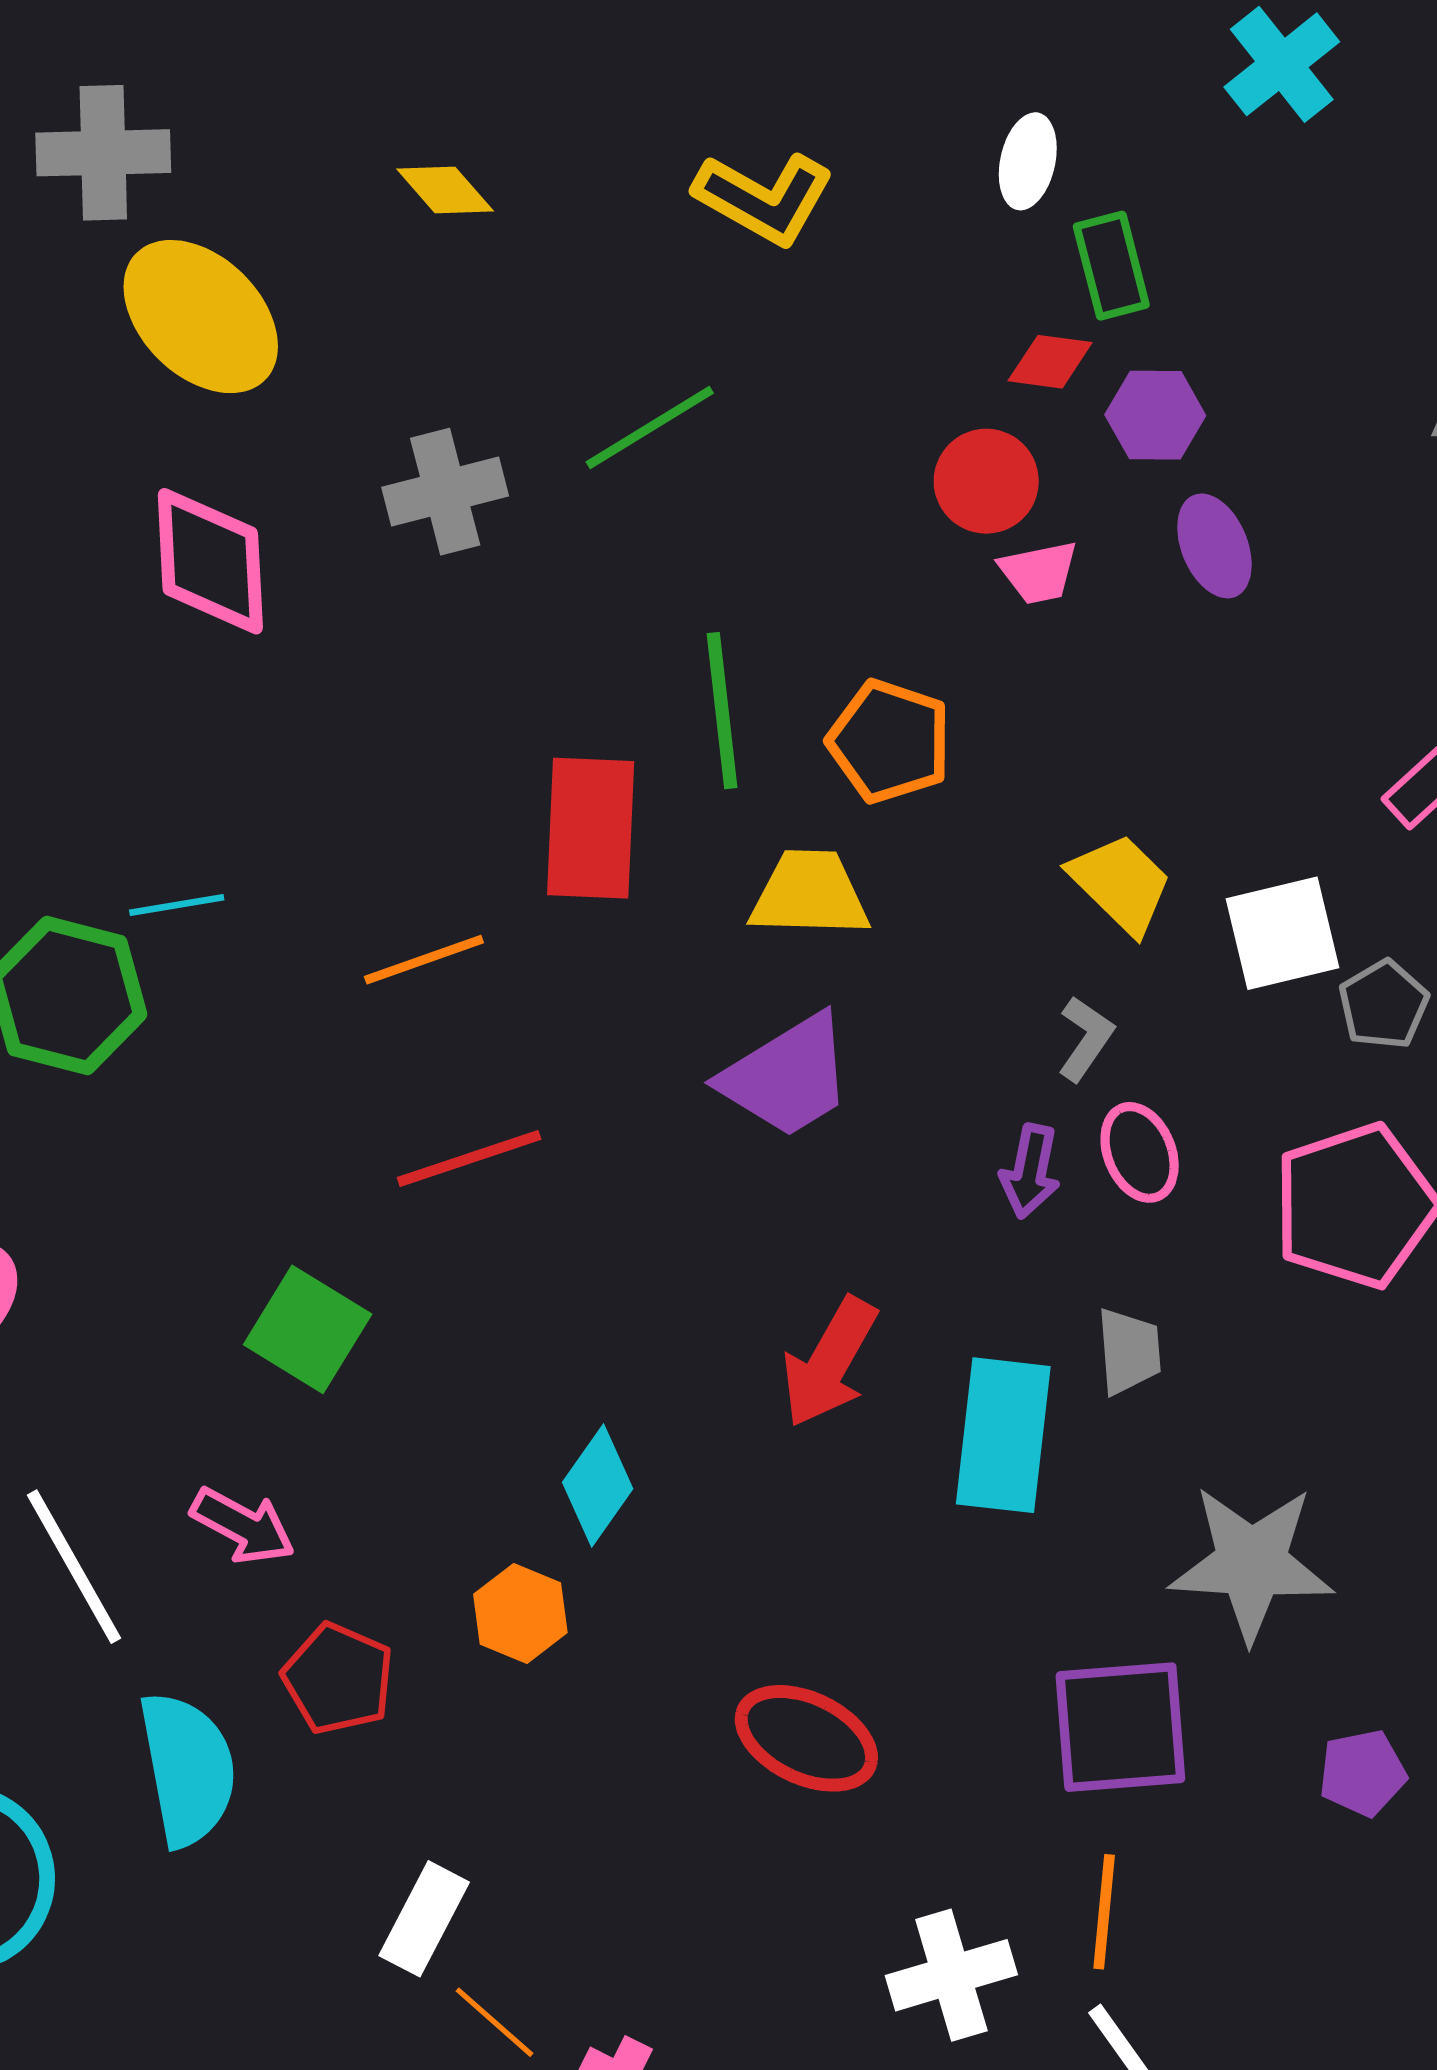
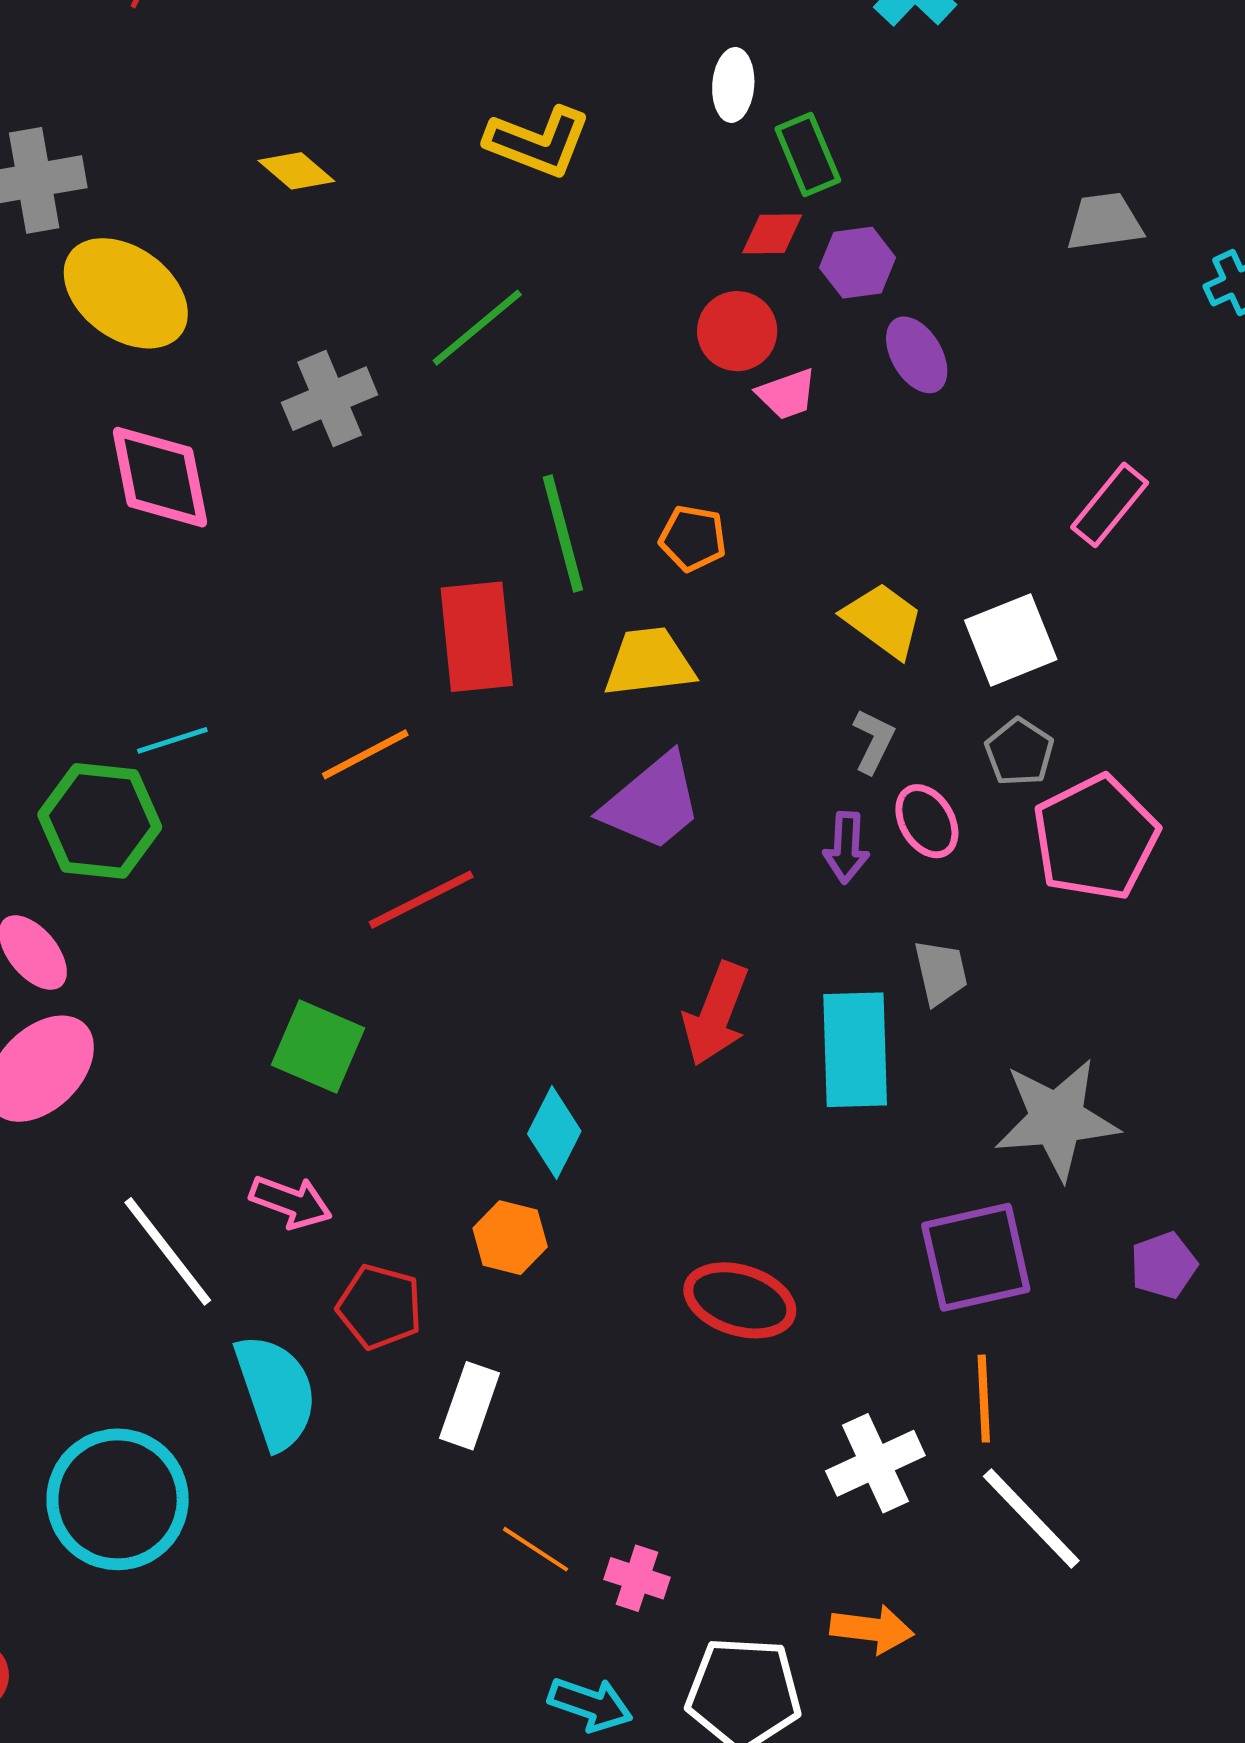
orange pentagon: (890, 741) -> (693, 538), size x0.7
gray pentagon: (1383, 1005) -> (1019, 752), moved
white rectangle: (424, 1919) -> (470, 1406), moved

